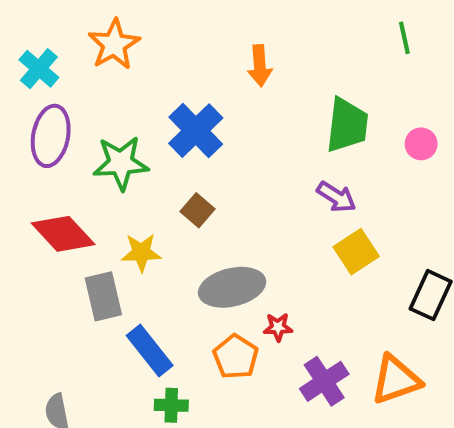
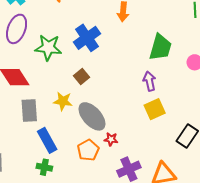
purple arrow: (336, 197) -> (150, 81), turned -144
yellow star: (141, 253) -> (63, 101), moved
gray ellipse: (232, 287) -> (92, 116), turned 52
green cross: (171, 405) -> (44, 167), moved

